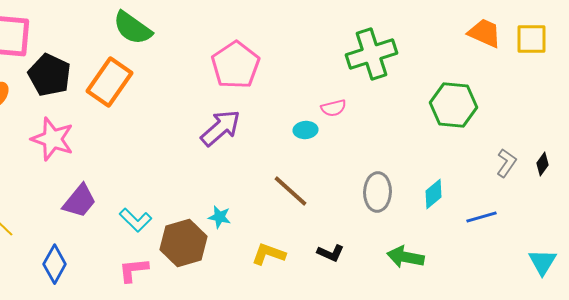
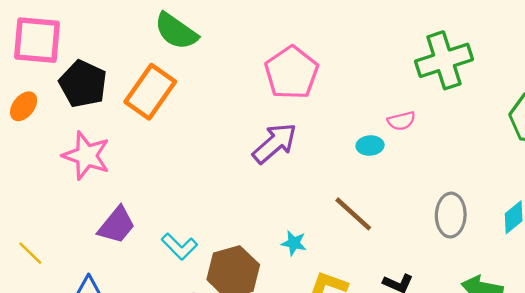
cyan star: (220, 217) -> (294, 243), moved

